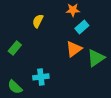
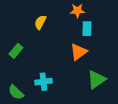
cyan rectangle: (82, 27) -> (87, 29), turned -48
green triangle: (96, 58) -> (97, 80), moved

